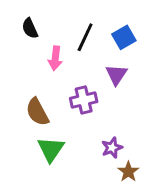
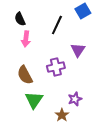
blue square: (124, 37) -> (83, 11), moved
pink arrow: (55, 58) -> (26, 39), moved
brown star: (128, 172) -> (62, 115), moved

